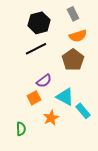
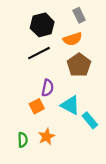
orange semicircle: (78, 36) -> (73, 39), moved
purple semicircle: (44, 81) -> (48, 88), turned -42
orange star: (51, 118) -> (46, 137), moved

